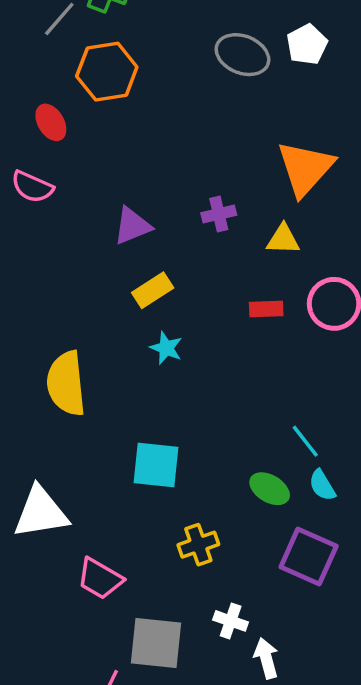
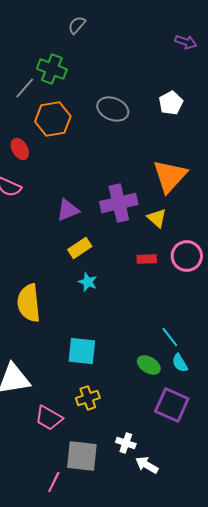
gray ellipse: (242, 55) -> (113, 109), moved
purple cross: (219, 214) -> (119, 203), size x1.8
yellow triangle: (283, 239) -> (157, 218), turned 40
yellow cross: (198, 545) -> (88, 398), moved
white arrow: (266, 658) -> (147, 465), turned -45

